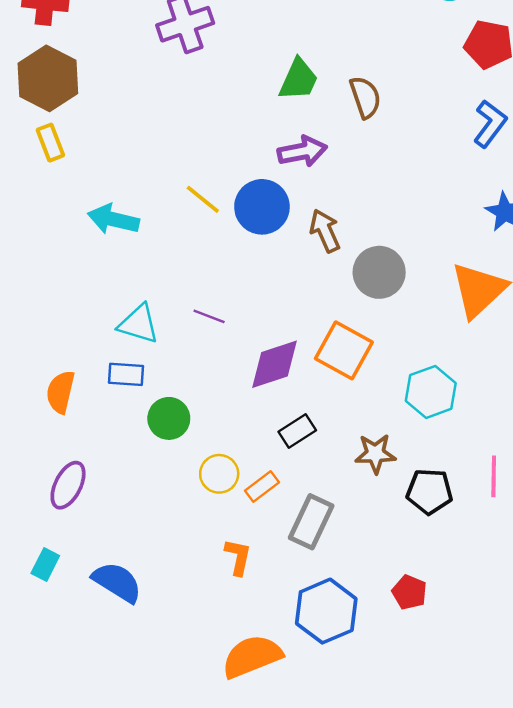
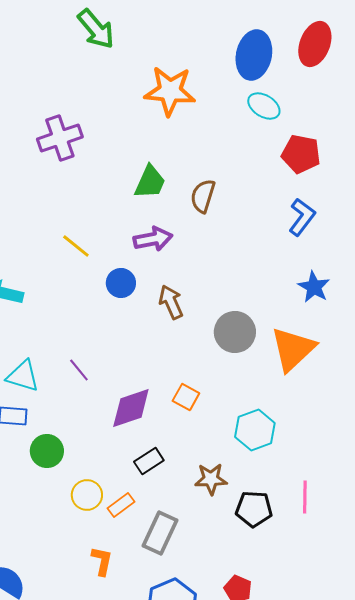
brown semicircle: (365, 97) -> (203, 196), turned -144
yellow line: (203, 199) -> (76, 246), moved
blue circle: (262, 207) -> (121, 283), size x0.7
gray circle: (379, 272) -> (235, 332), moved
purple line: (209, 316) -> (79, 370), turned 30
orange square: (344, 350) -> (186, 397), size x0.6

